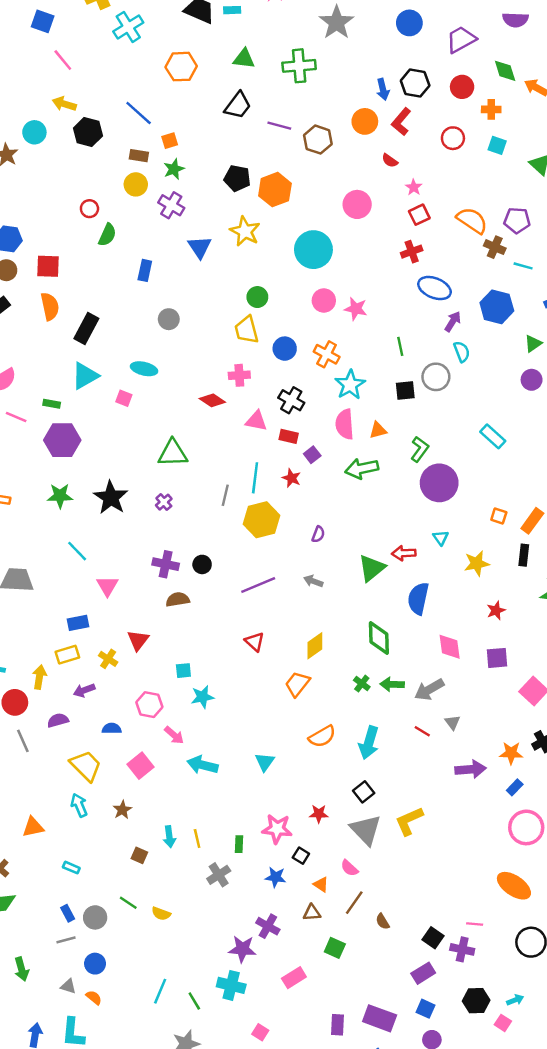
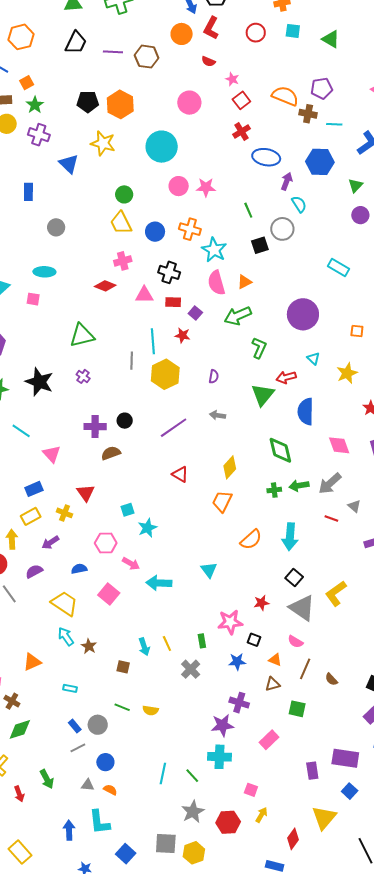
orange hexagon: (181, 67) -> (21, 37), moved
green L-shape: (420, 449) -> (259, 348), moved
green cross: (362, 684) -> (274, 490), turned -32
brown star: (122, 810) -> (89, 646), moved

